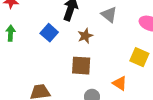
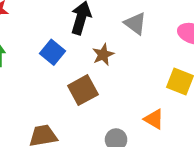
brown square: (81, 66) -> (83, 90), moved, turned -30

